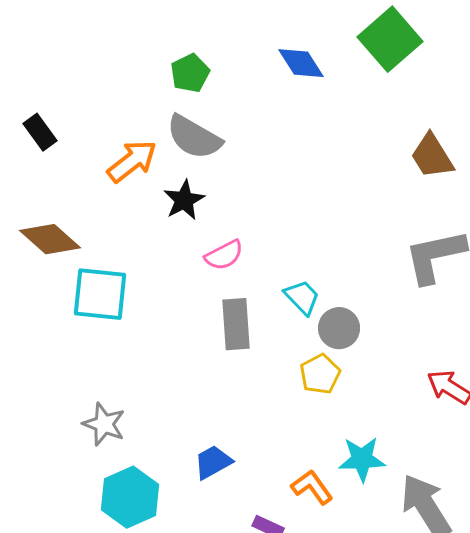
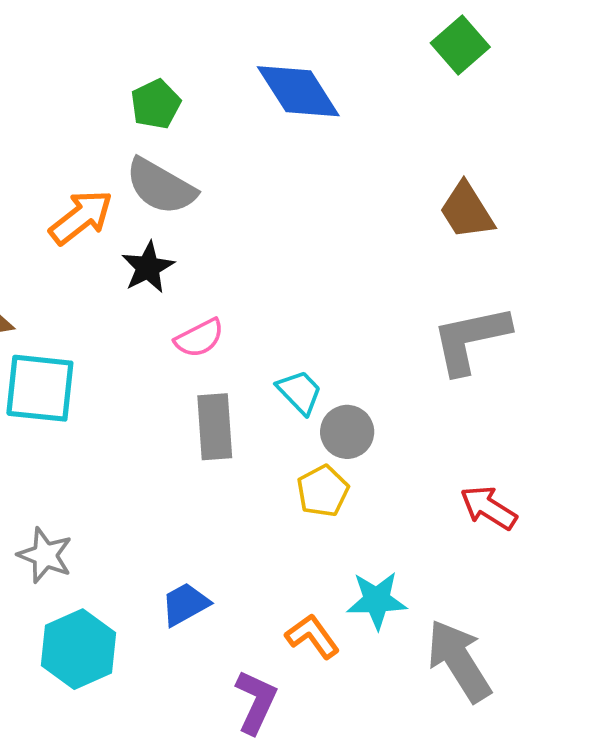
green square: (390, 39) -> (460, 45), moved, size x0.7
blue diamond: (301, 63) -> (298, 91), size x1.4

